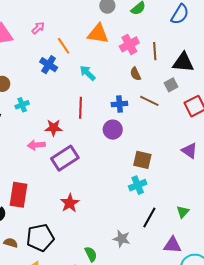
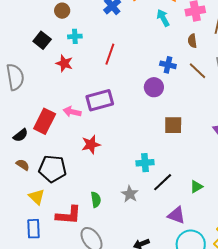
cyan arrow: (88, 73) -> (163, 18), moved
red line: (80, 108) -> (110, 54), moved
red star: (54, 128) -> (64, 63), moved
pink arrow: (36, 145) -> (72, 112), moved
brown square: (142, 160) -> (173, 125), turned -30
cyan cross: (138, 185) -> (145, 163), moved

